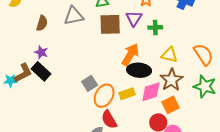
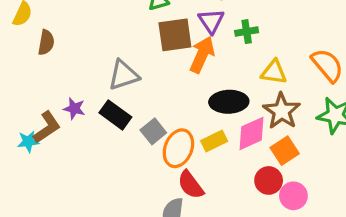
gray triangle: (74, 16) -> (124, 75), moved
brown semicircle: (42, 23) -> (46, 42), moved
purple star: (41, 52) -> (74, 109), moved
orange arrow: (130, 55) -> (202, 55), moved
black rectangle: (41, 71) -> (115, 115), moved

